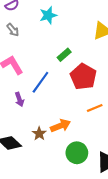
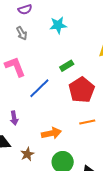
purple arrow: (19, 99) -> (14, 118), moved
brown star: (39, 134) -> (27, 154), moved

